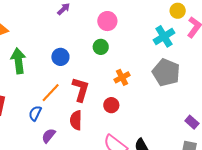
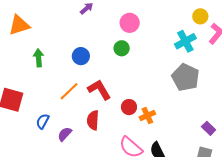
green arrow: (18, 61) -> (39, 58), size x0.7
orange cross: (122, 77) -> (147, 115), moved
red L-shape: (81, 89) -> (99, 90), turned -50
blue semicircle: (35, 113) -> (43, 121), moved

